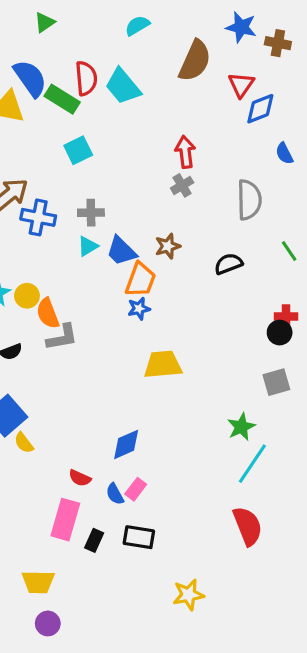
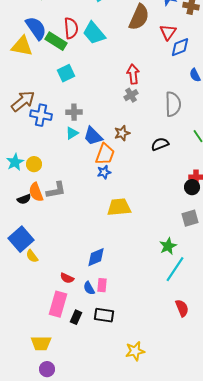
orange semicircle: (48, 313) -> (36, 192), moved
pink rectangle: (136, 489) -> (102, 285), turned -32
red semicircle: (248, 526) -> (182, 308), moved, size x0.7

